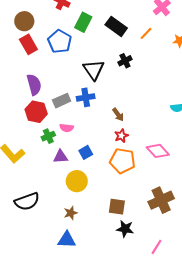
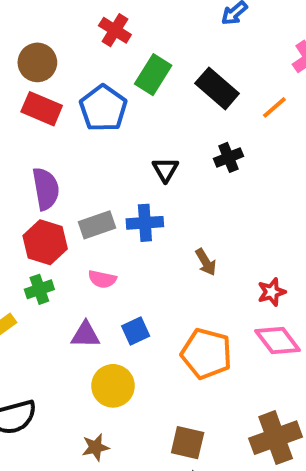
red rectangle: (28, 44) -> (42, 109), turned -42
black triangle: (94, 70) -> (165, 170), size x0.6
green cross: (48, 136) -> (39, 289), moved
red star: (121, 136) -> (272, 292), moved

